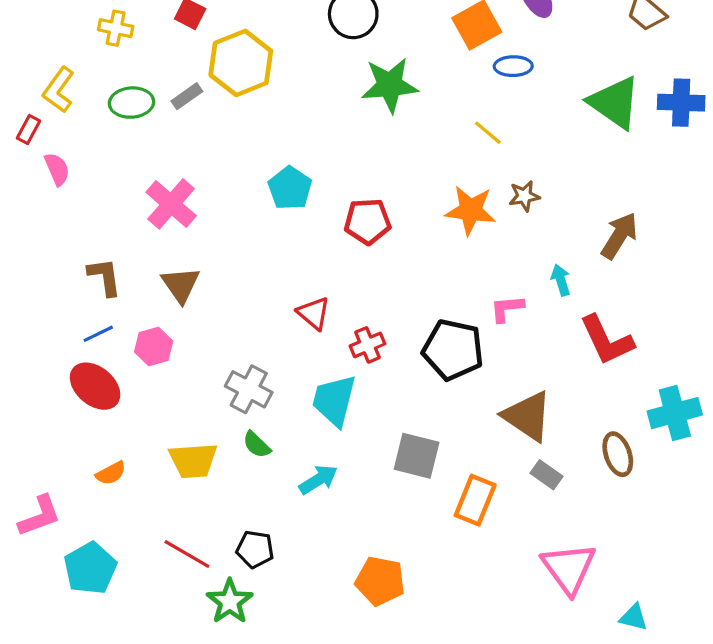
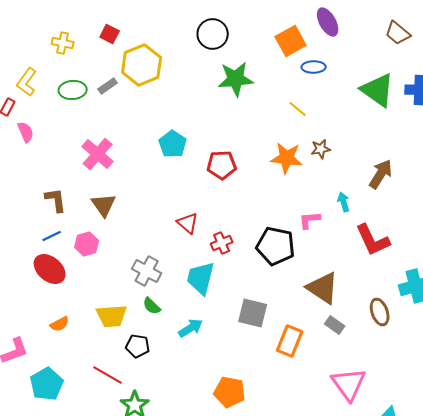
black pentagon: (255, 549) -> (138, 346), moved

